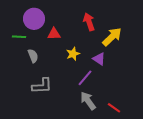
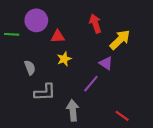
green line: (19, 37) -> (12, 34), moved
yellow star: (73, 54) -> (64, 59), moved
gray semicircle: (33, 56) -> (30, 68), moved
gray arrow: (88, 101) -> (73, 110), moved, turned 30

